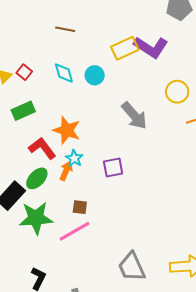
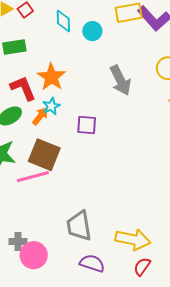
brown square: (80, 207) -> (44, 155), size x2.0

